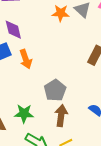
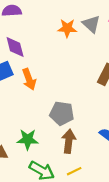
gray pentagon: (55, 90) -> (62, 113), turned -30

